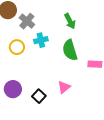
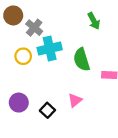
green arrow: (70, 21) -> (94, 21), moved
cyan cross: (41, 40) -> (50, 49), size x1.5

